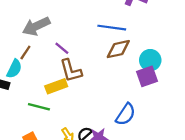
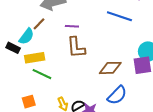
purple line: (62, 48) -> (72, 26), turned -48
brown diamond: (118, 49) -> (110, 68), moved
yellow rectangle: (56, 86) -> (35, 58), moved

